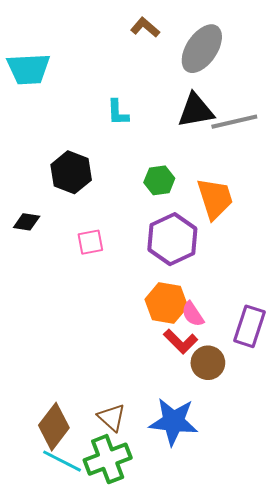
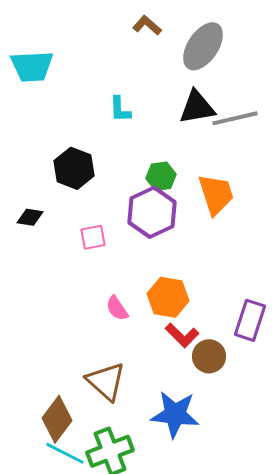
purple hexagon: (172, 239) -> (152, 212), moved
pink semicircle: (193, 314) -> (117, 308), moved
brown triangle: (112, 417) -> (106, 381), moved, size x1.4

